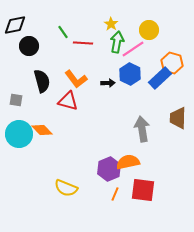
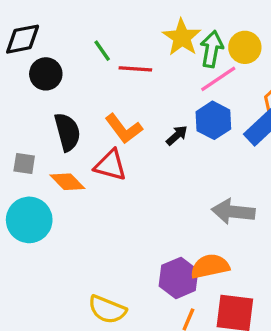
yellow star: (111, 24) -> (182, 37), size x1.6
green arrow: (117, 42) -> (212, 49), moved
black arrow: (108, 83) -> (177, 135), turned -40
gray arrow: (142, 129) -> (233, 212), turned -75
orange diamond: (42, 130) -> (67, 182), moved

